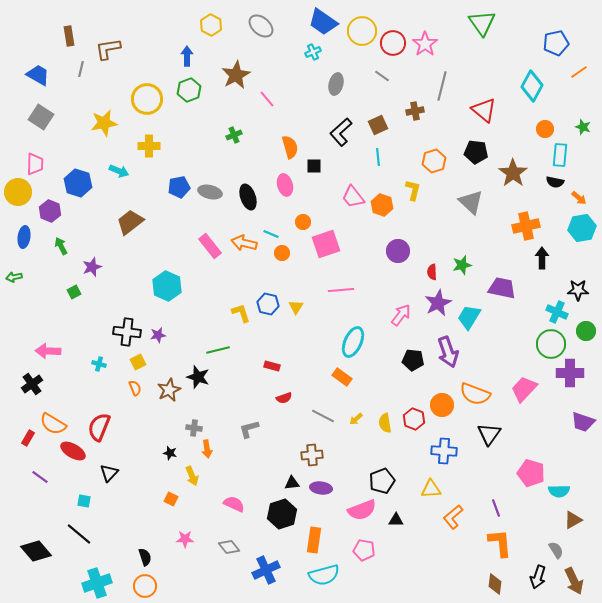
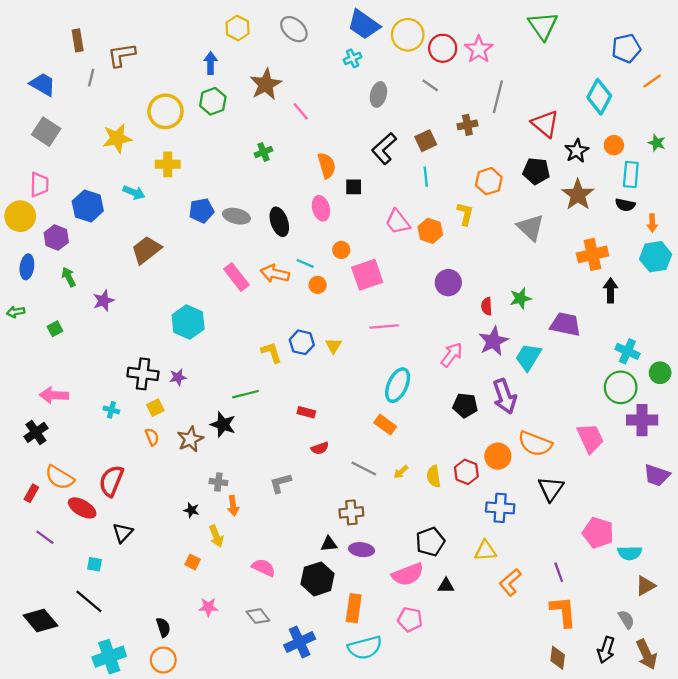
orange arrow: (579, 198) -> (652, 223), turned 49
black star: (578, 290) -> (577, 151), moved, turned -30
green square: (74, 292) -> (55, 329), moved
pink trapezoid: (524, 389) -> (590, 438), turned 112

